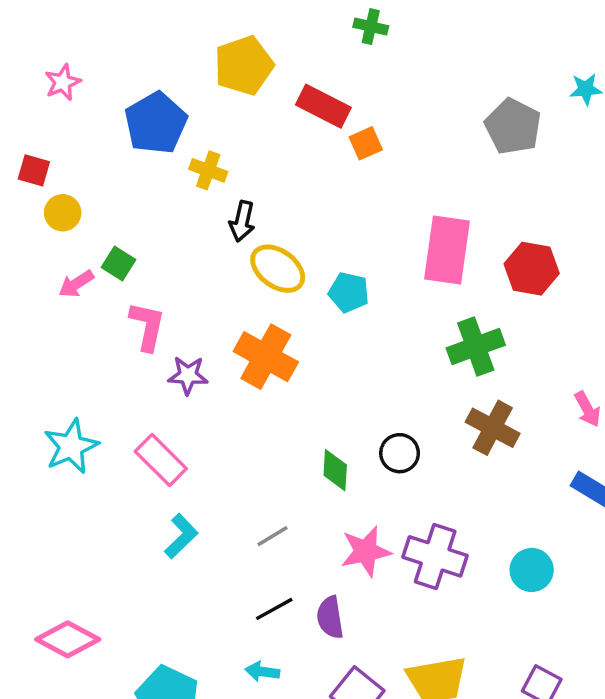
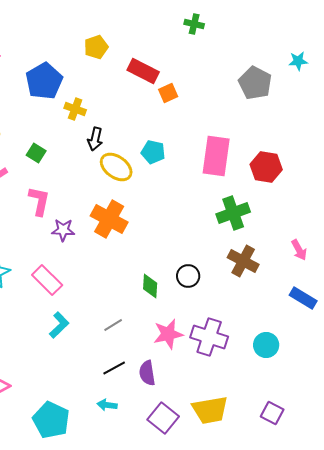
green cross: (371, 27) -> (194, 24), moved
yellow pentagon: (244, 65) -> (96, 47), size x0.7
green square: (119, 264) -> (36, 153), moved
cyan pentagon: (349, 292) -> (153, 152), moved

